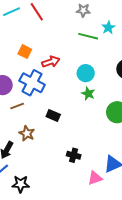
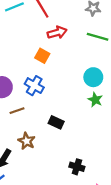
orange square: (25, 52) -> (42, 56), moved
red arrow: (51, 62) -> (57, 33), moved
blue cross: (32, 83) -> (34, 86), size x0.7

